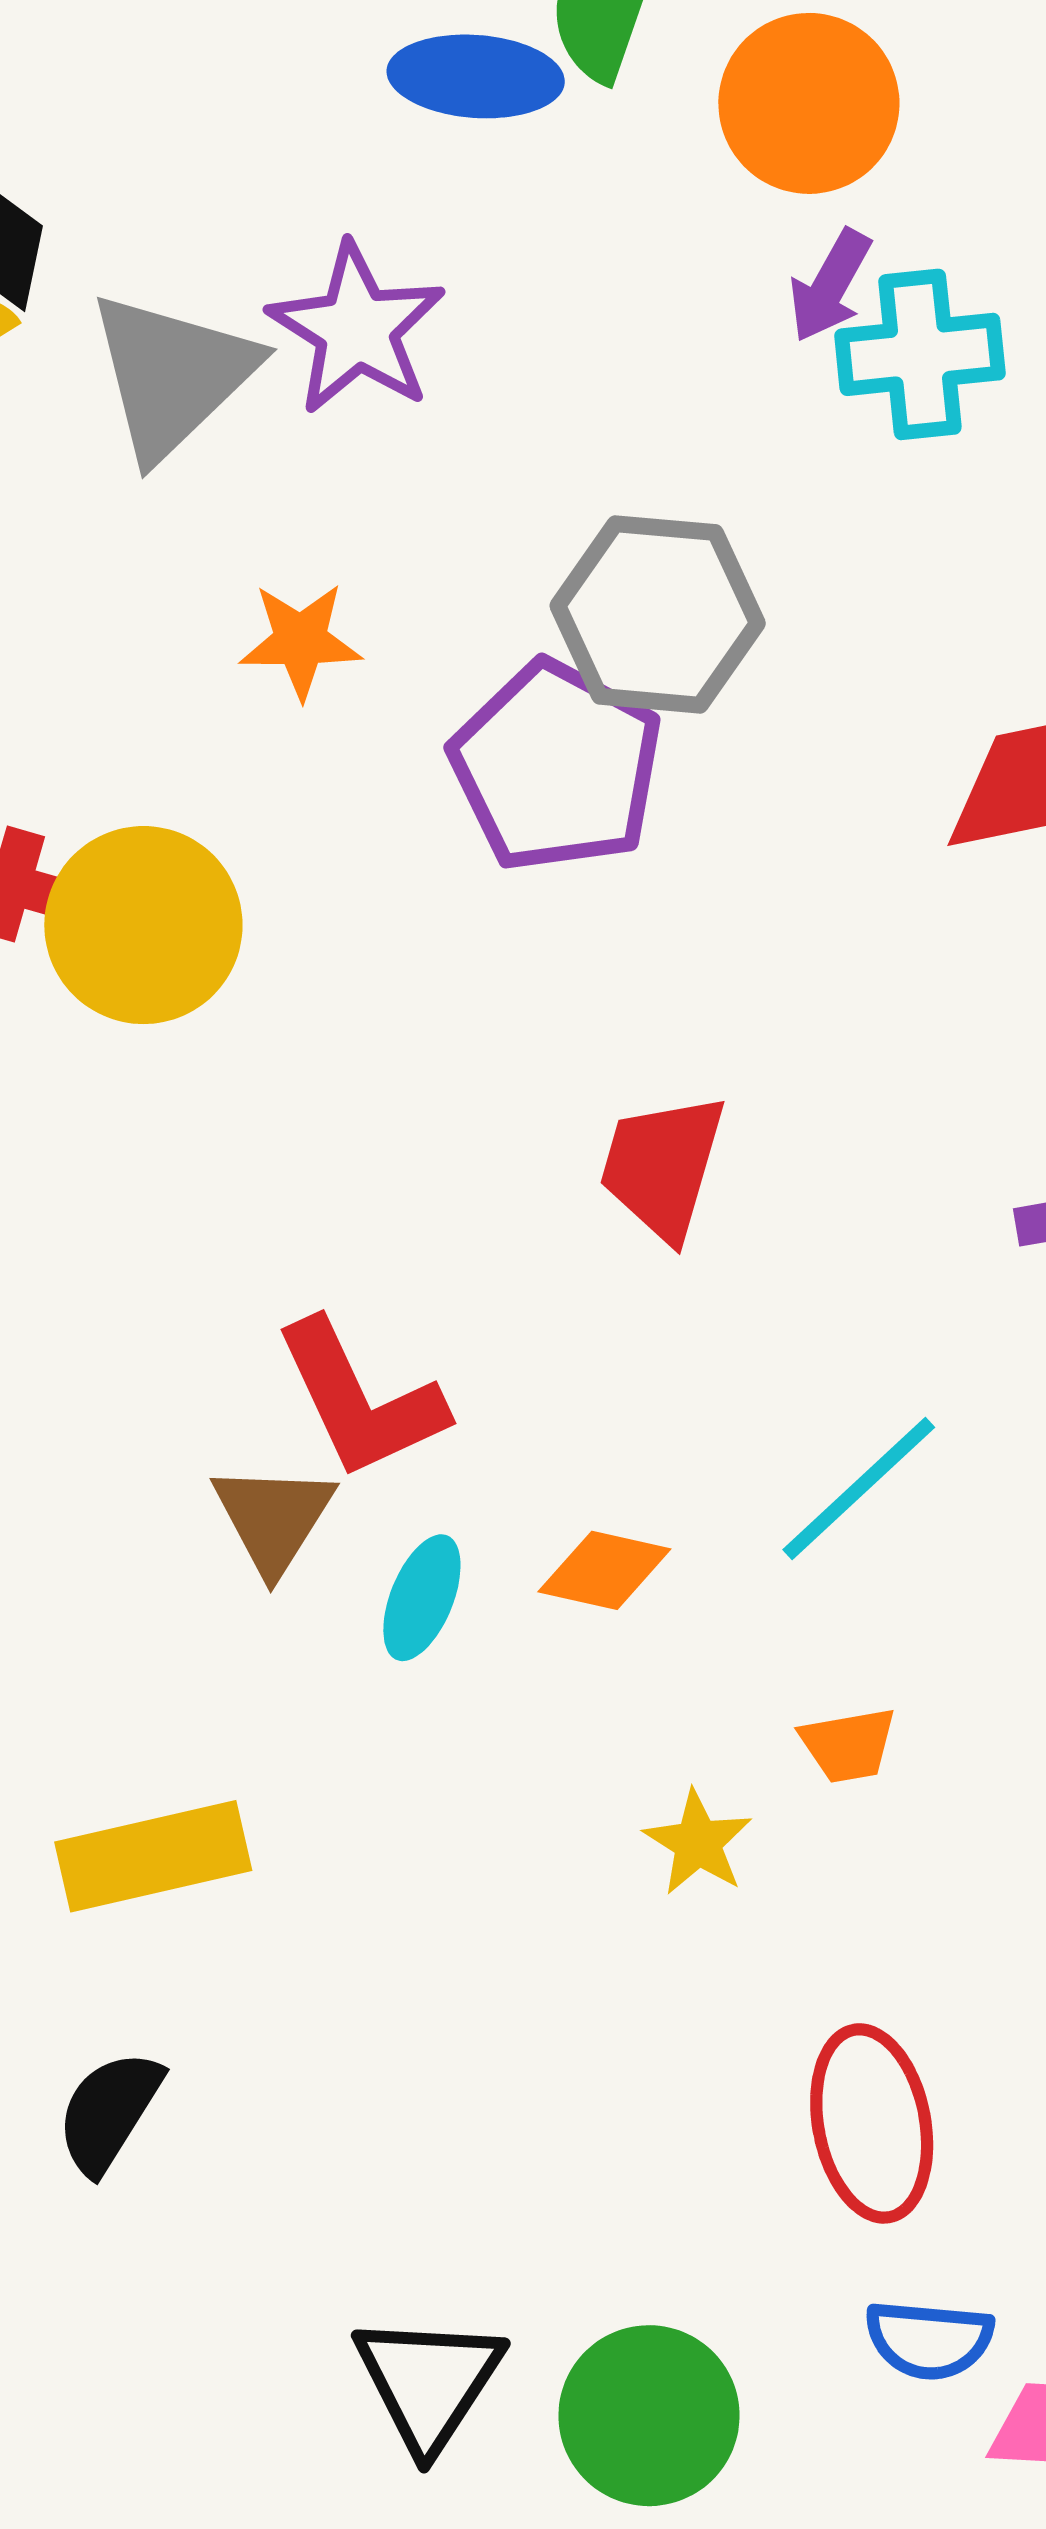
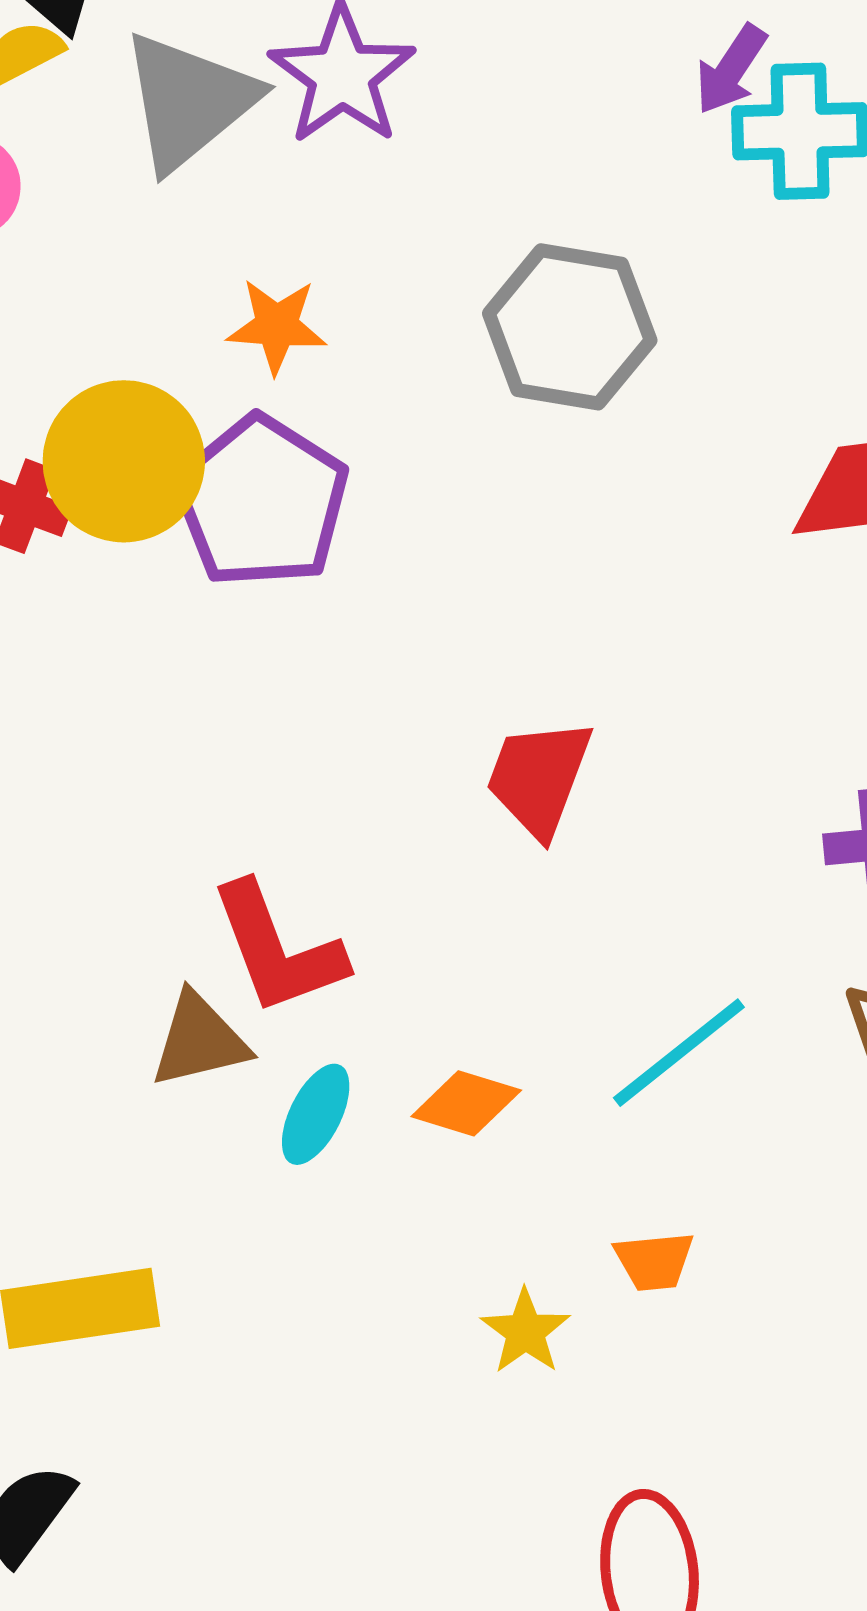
purple pentagon: (556, 766) -> (261, 502), moved
yellow circle: (143, 925) -> (124, 461), moved
brown triangle: (273, 1518) -> (199, 1040), turned 40

